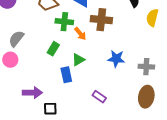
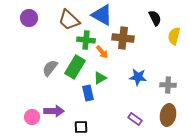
gray semicircle: (16, 39) -> (50, 68), moved
green rectangle: (53, 49) -> (75, 67), size x1.6
pink circle: (10, 60) -> (32, 117), moved
purple rectangle: (99, 97) -> (135, 119), moved
black square: (50, 109) -> (81, 127), moved

